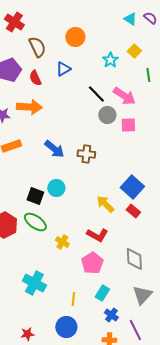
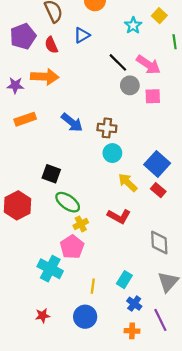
cyan circle: (56, 188) -> (112, 153), moved
green ellipse: (35, 222) -> (68, 202), moved
yellow cross: (62, 242) -> (81, 224), turned 32
pink pentagon: (92, 263) -> (72, 247), moved
red star: (27, 334) -> (43, 316), moved

